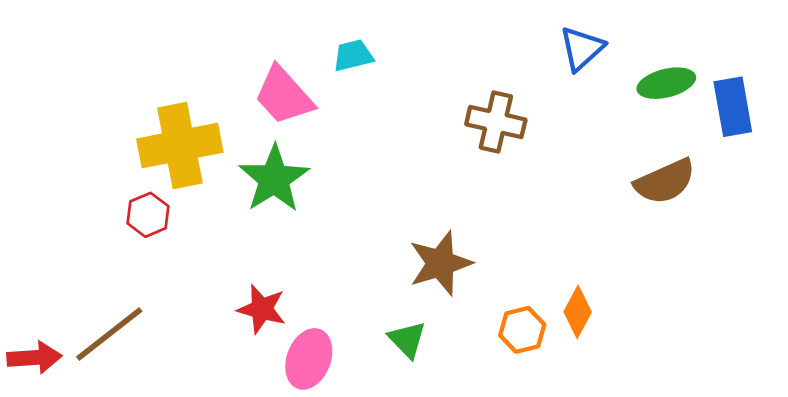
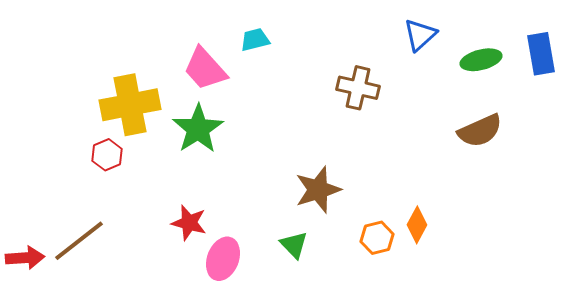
blue rectangle: (733, 107) -> (541, 54), moved

